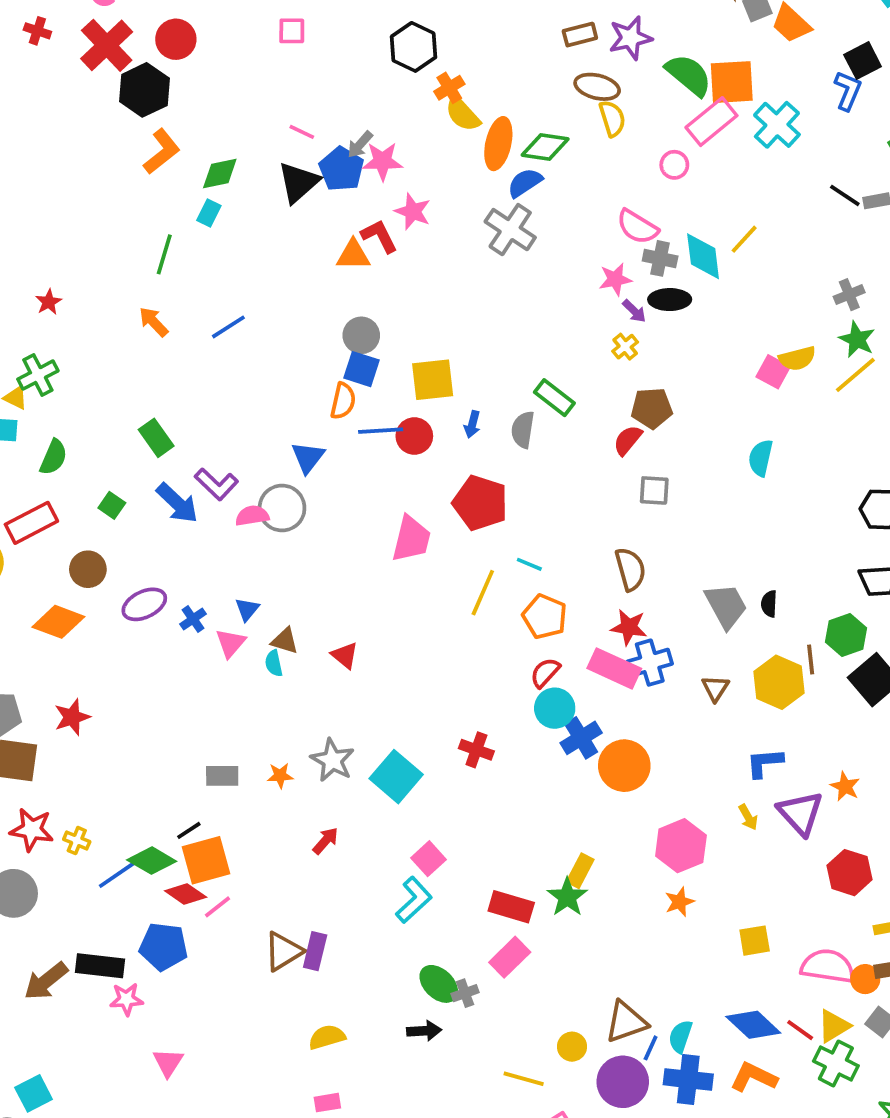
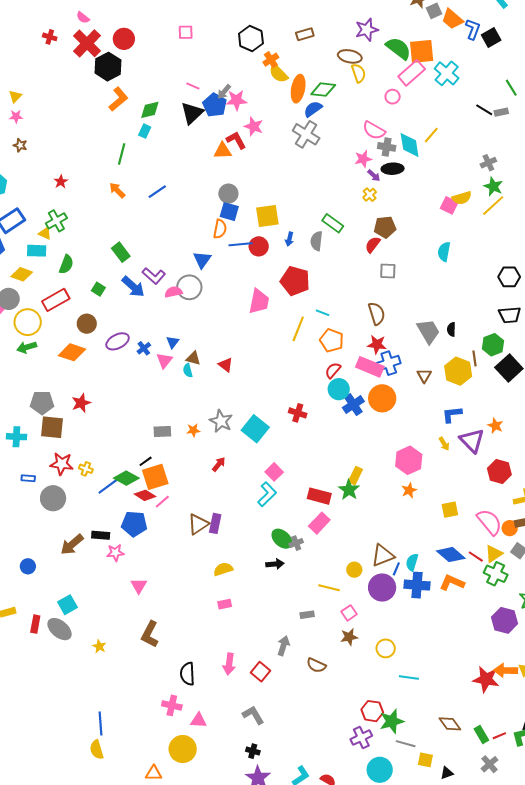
brown rectangle: (580, 35) -> (305, 34), moved
blue L-shape: (848, 91) -> (473, 29), moved
orange circle: (624, 766) -> (382, 398), moved
black rectangle: (100, 966) -> (101, 535), size x0.7
pink semicircle: (828, 966) -> (489, 522), turned 44

